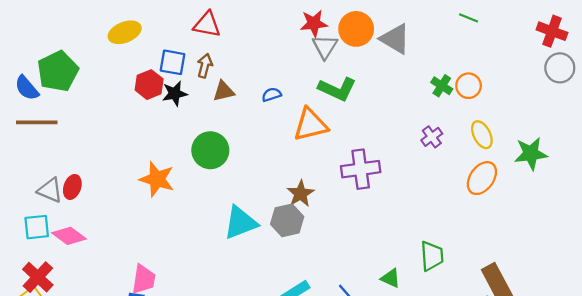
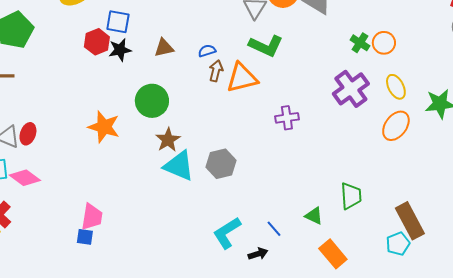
brown arrow: (205, 66) -> (216, 71), moved
purple cross: (432, 137) -> (351, 89), size x1.8
purple cross: (361, 169) -> (287, 118), size x0.7
brown star: (300, 194) -> (168, 140), moved
cyan triangle: (240, 223) -> (179, 166), turned 44

